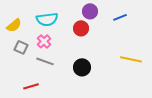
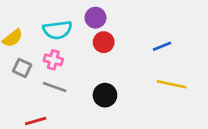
purple circle: (90, 11) -> (95, 18), moved
blue line: (120, 17) -> (162, 46), moved
pink cross: (44, 41) -> (53, 60), turned -32

